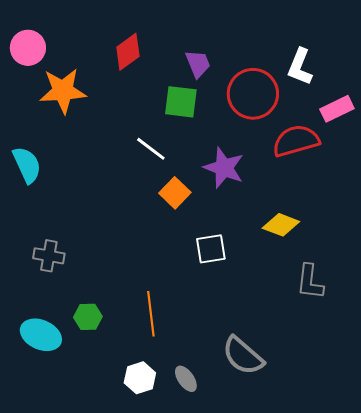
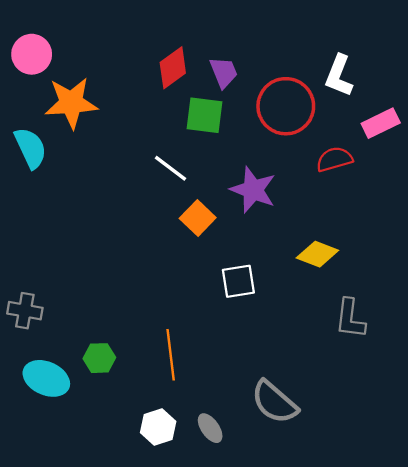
red diamond: (128, 52) -> (173, 68), moved
red semicircle: (296, 141) -> (334, 159), size x0.7
cyan semicircle: (27, 165) -> (31, 148), moved
gray cross: (49, 256) -> (25, 311), moved

